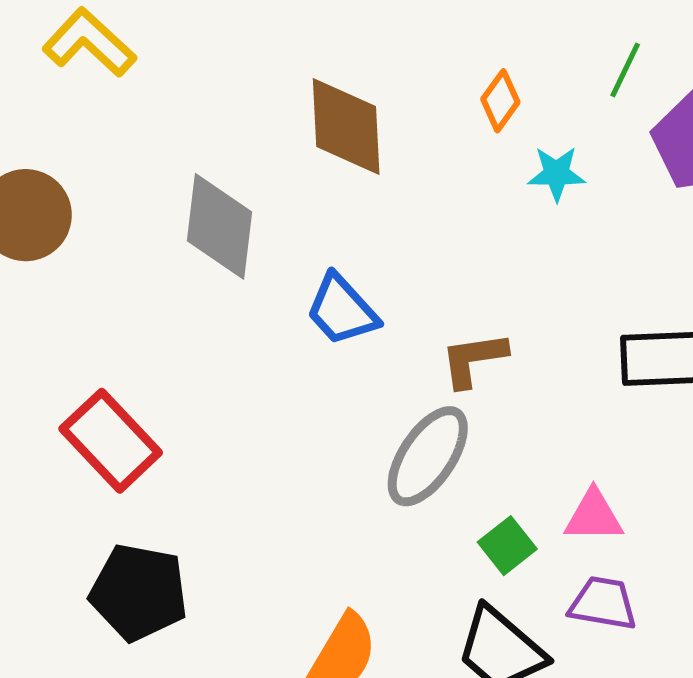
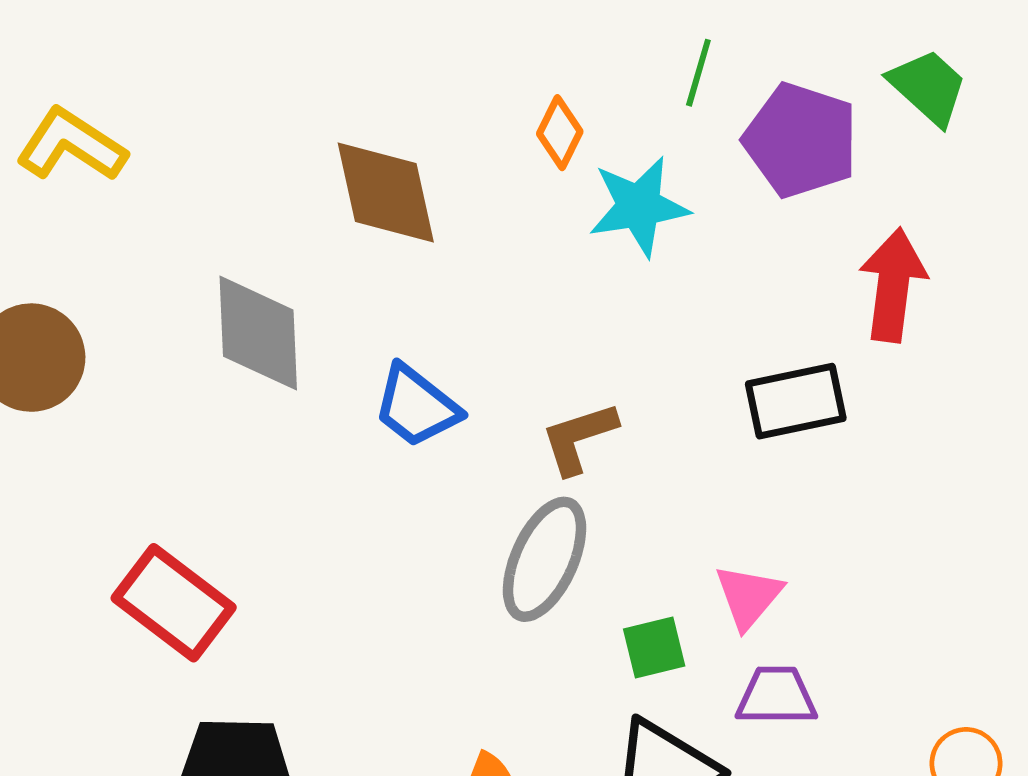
cyan star: (556, 174) -> (639, 206), size x1.5
pink triangle: (594, 516) -> (749, 596), turned -40
green square: (507, 546) -> (654, 648), turned 34

